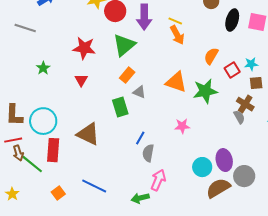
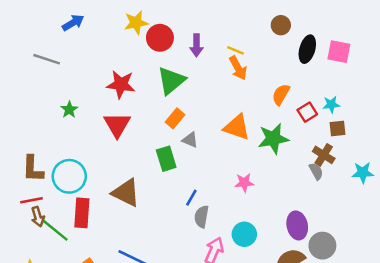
purple arrow: (144, 17) -> (196, 45), size x0.7
red triangle: (81, 80) -> (117, 125), size x1.6
cyan circle: (202, 167) -> (244, 234), moved

